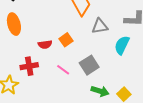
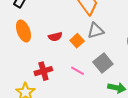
gray triangle: (100, 26) -> (96, 31), moved
red semicircle: (45, 44) -> (55, 37), moved

